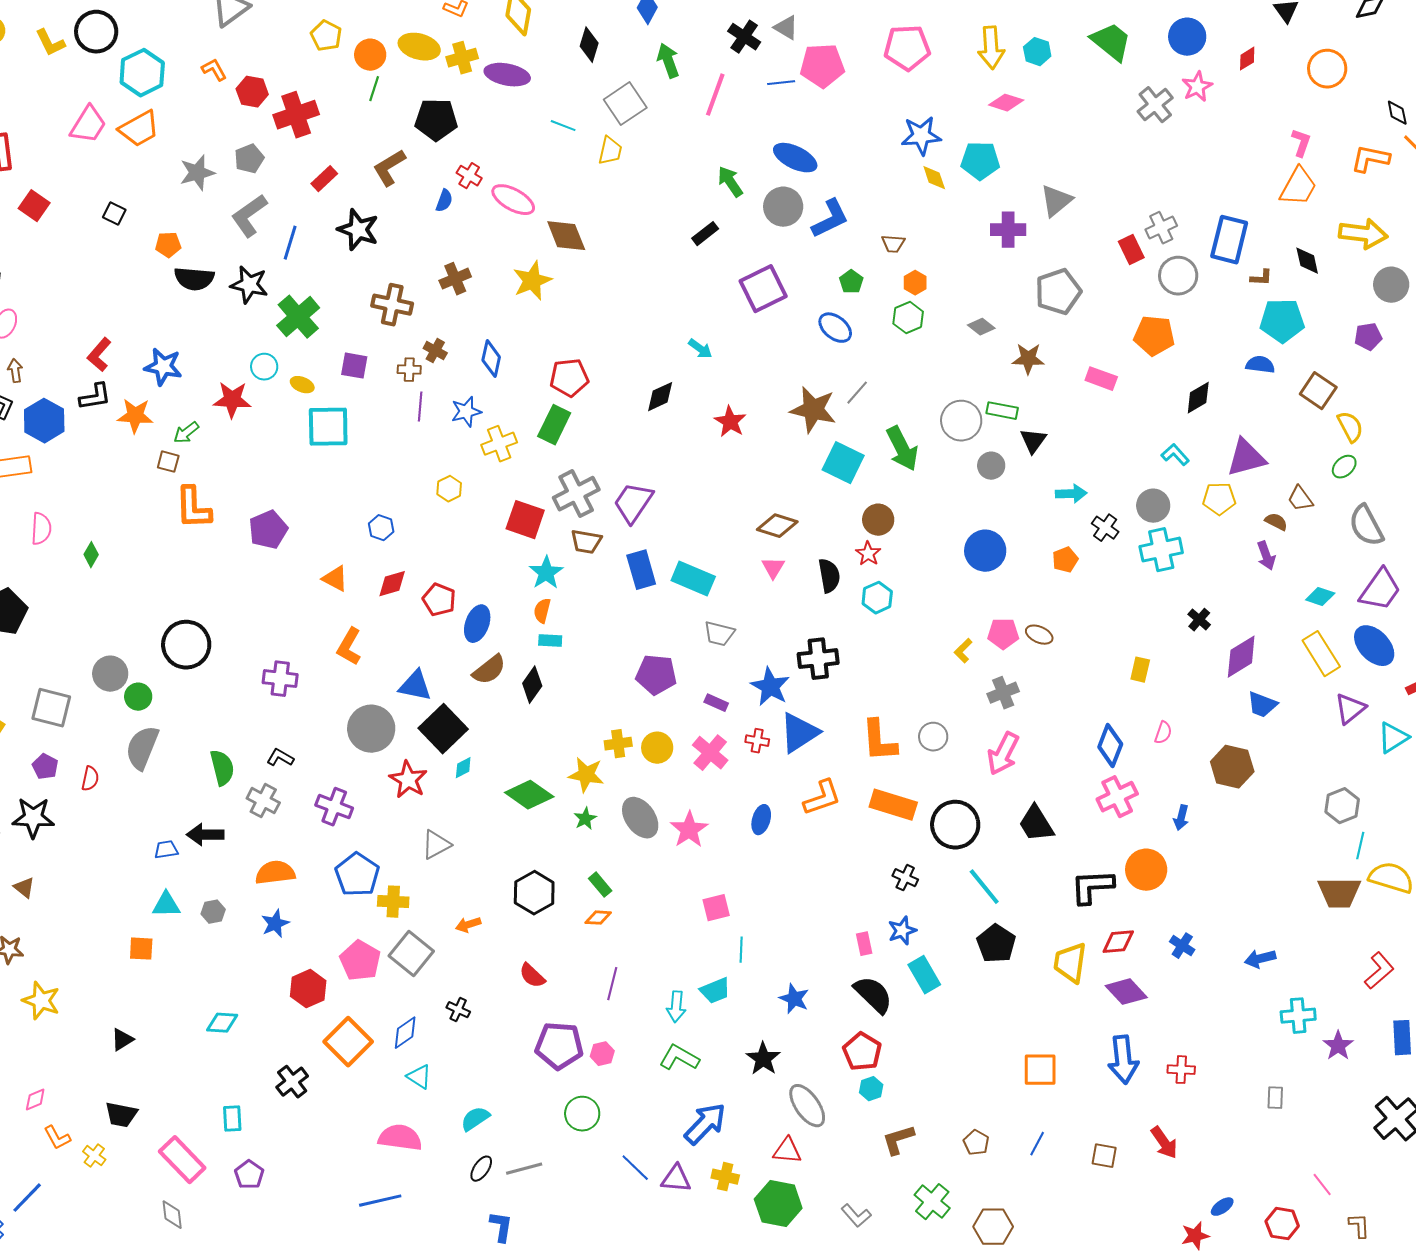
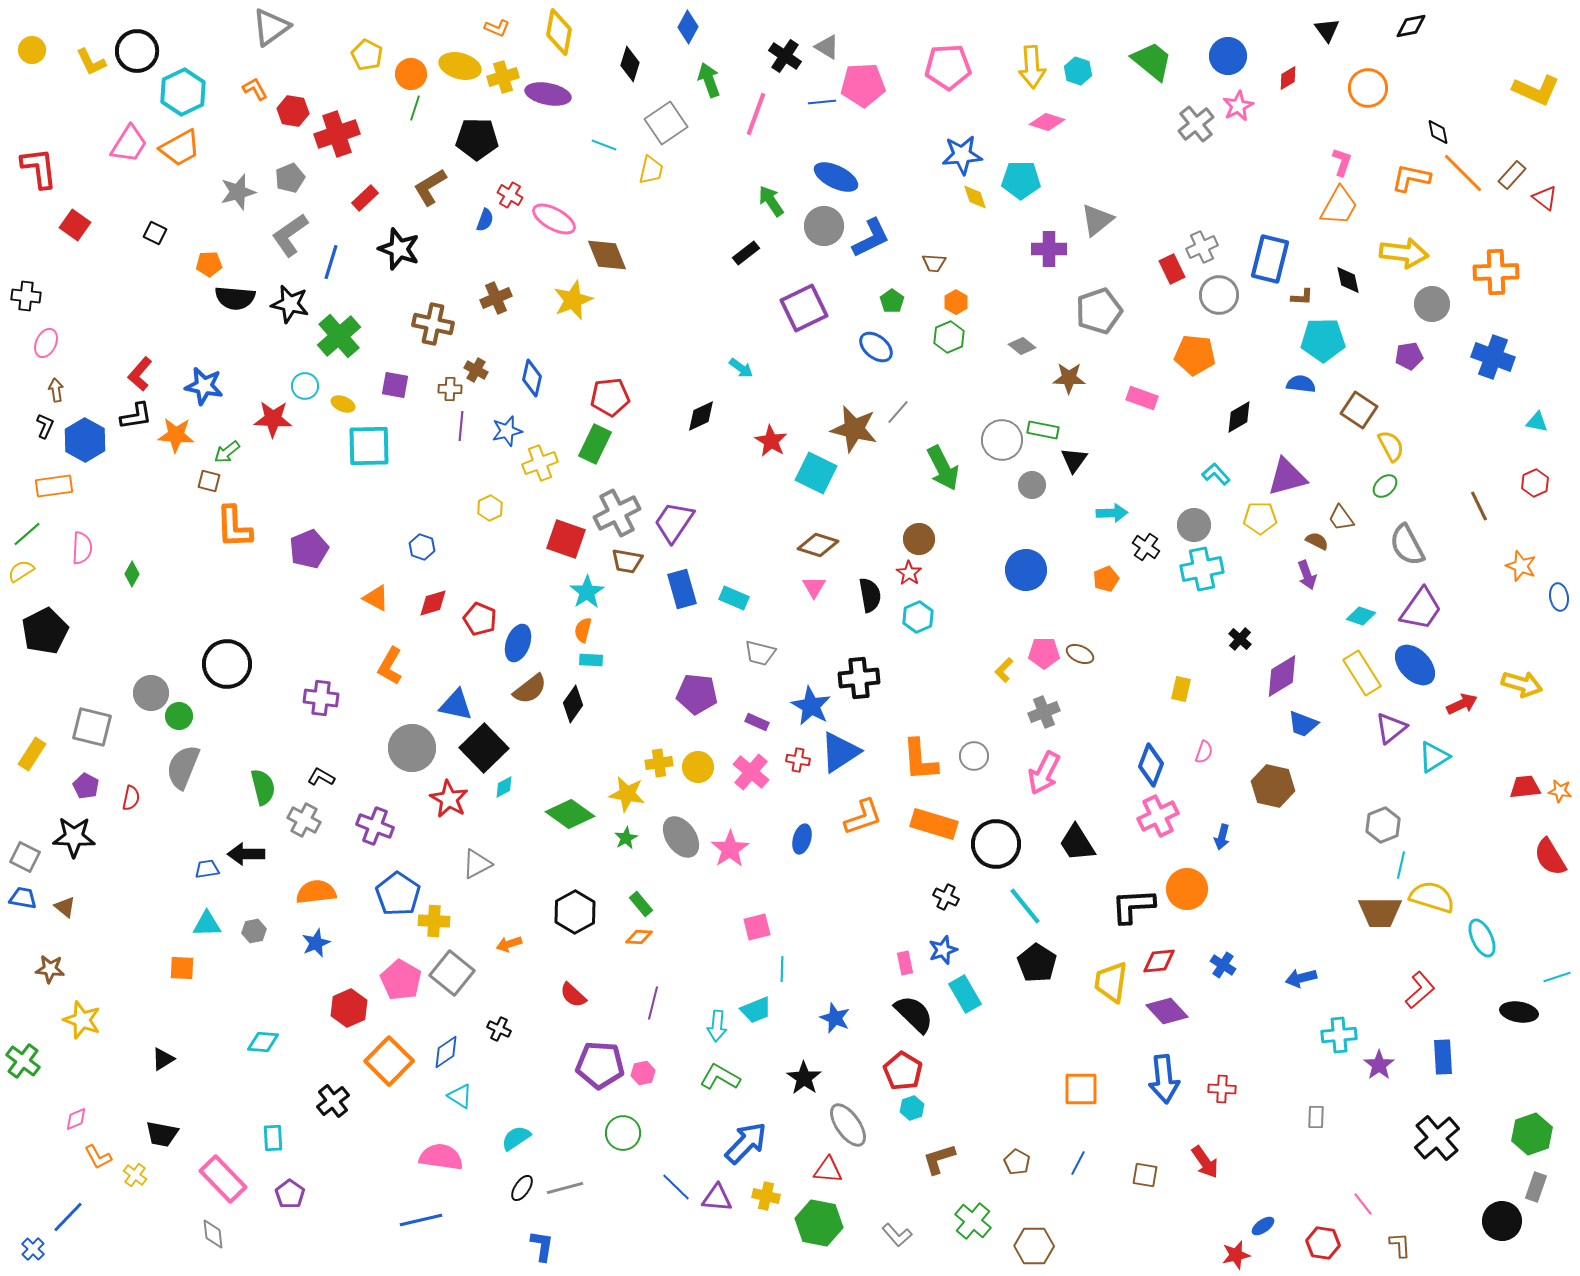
cyan square: (843, 463) -> (816, 473), moved
cyan rectangle: (693, 579) -> (734, 598), size x0.7

